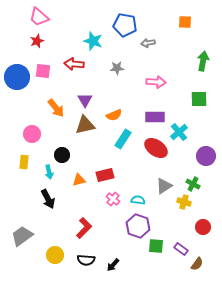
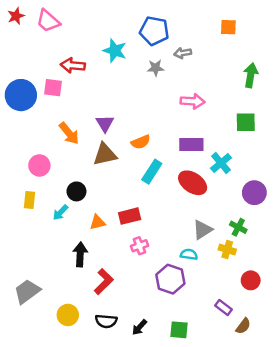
red star: (37, 41) -> (16, 16), moved
red arrow: (74, 64) -> (73, 65), moved
gray star: (117, 68) -> (156, 68), moved
cyan arrow: (49, 172) -> (60, 212), turned 56
black arrow: (48, 199) -> (80, 254), moved, turned -150
pink cross: (113, 199) -> (139, 246), turned 32
cyan semicircle: (138, 200) -> (189, 254), moved
green square: (156, 246) -> (179, 330), moved

